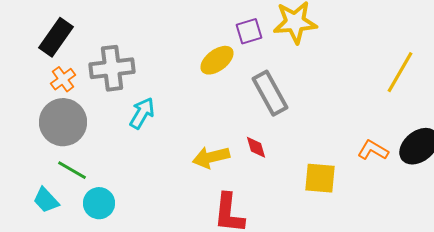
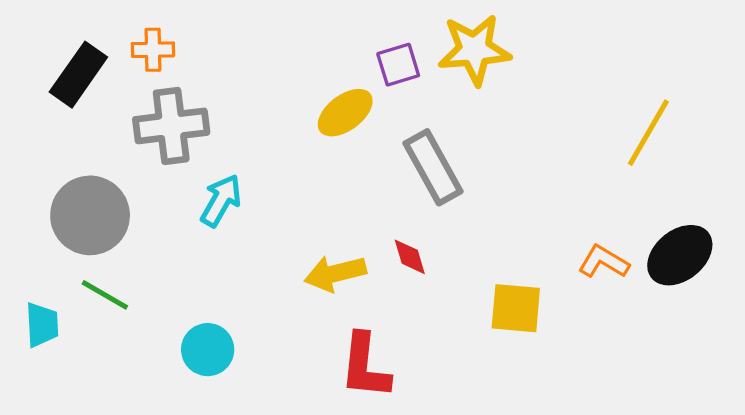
orange cross: (63, 79) -> (153, 50), moved, turned 35
cyan trapezoid: (46, 200) -> (42, 325), moved, turned -140
cyan circle: (99, 203) -> (208, 350), moved

